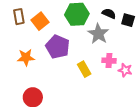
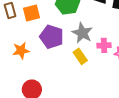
orange square: (40, 21) -> (32, 13), turned 30
gray star: (98, 34) -> (82, 33), moved

